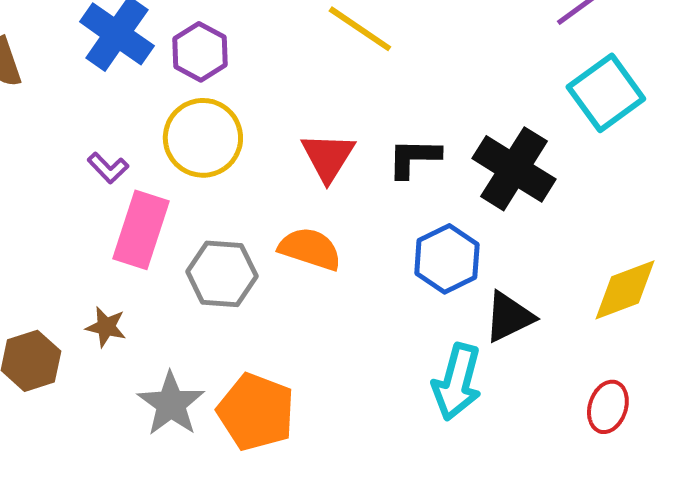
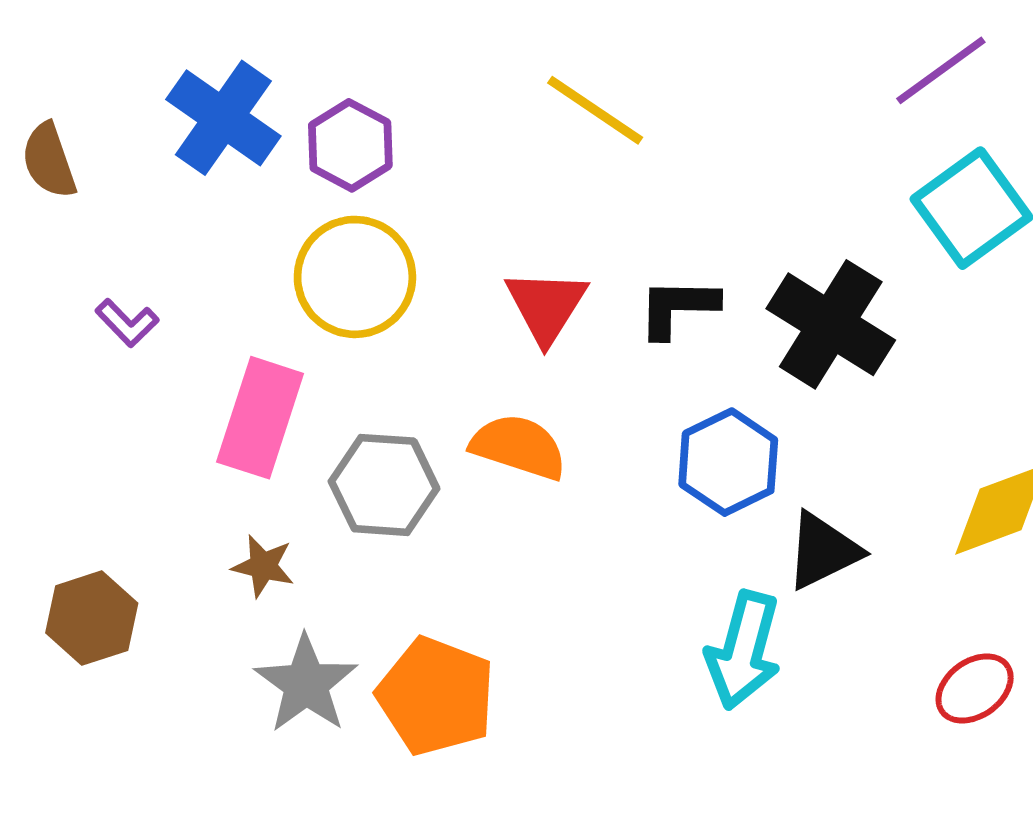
purple L-shape: (108, 168) -> (127, 323), moved
brown star: (106, 327) -> (263, 566), moved
red ellipse: (608, 407) -> (975, 688), turned 36

